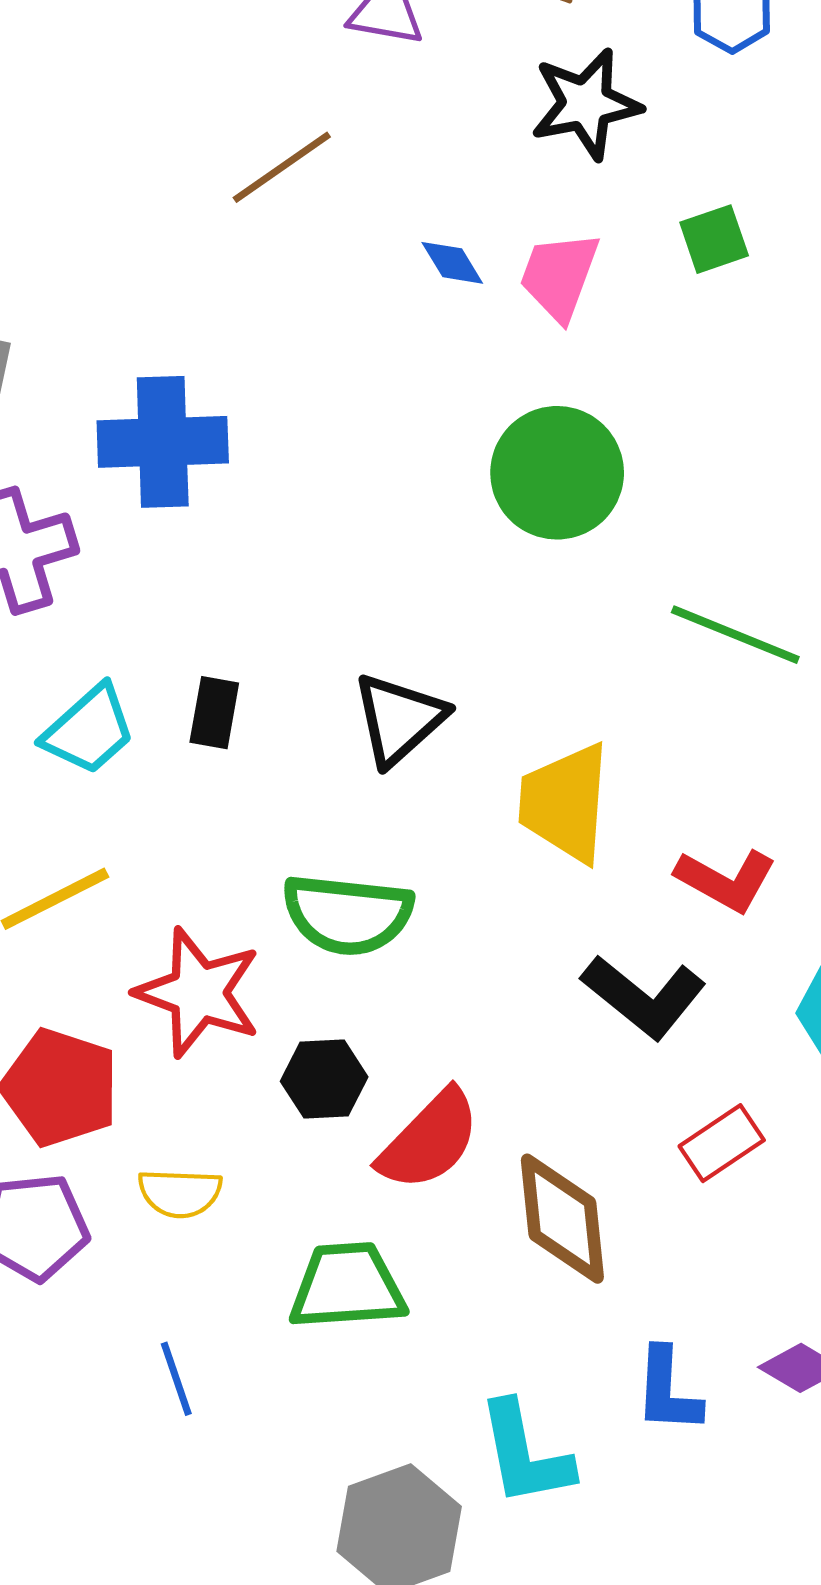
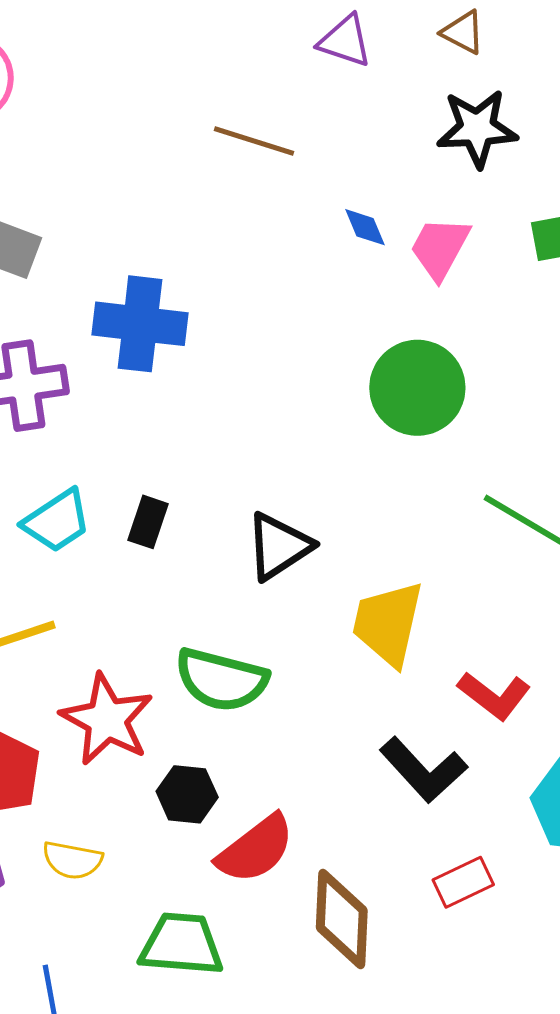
brown line: (282, 167) -> (254, 141), turned 44

